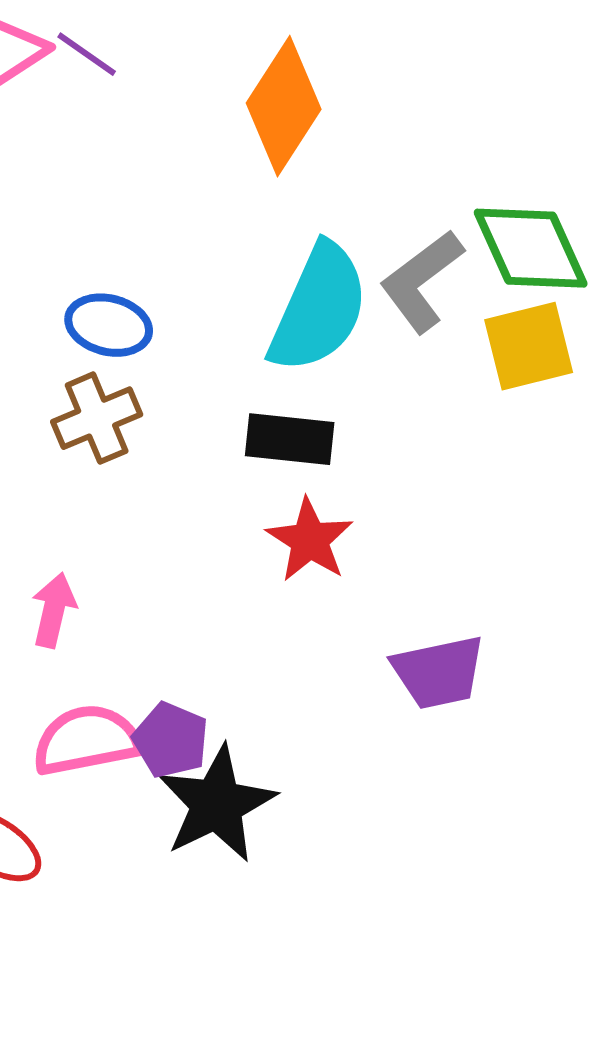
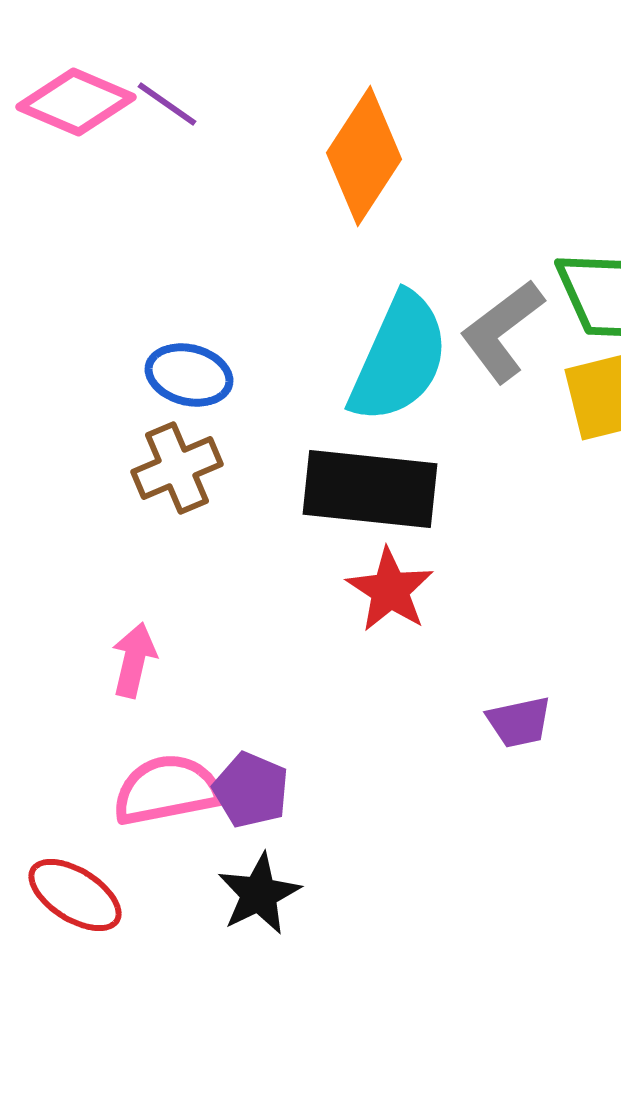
black rectangle: (290, 439) -> (370, 489), size x1.5
purple trapezoid: (439, 672) -> (519, 722), size x0.7
black star: (217, 804) -> (259, 894), moved, size x0.7

